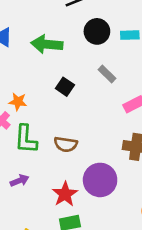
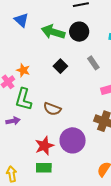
black circle: (97, 31) -> (79, 32), moved
purple arrow: (20, 181) -> (13, 121), moved

